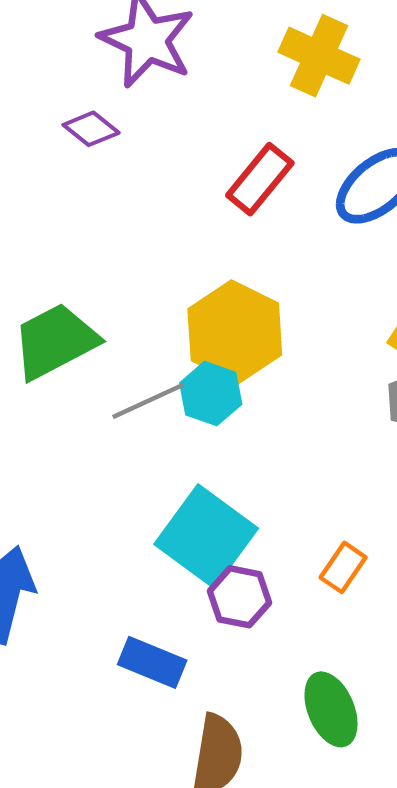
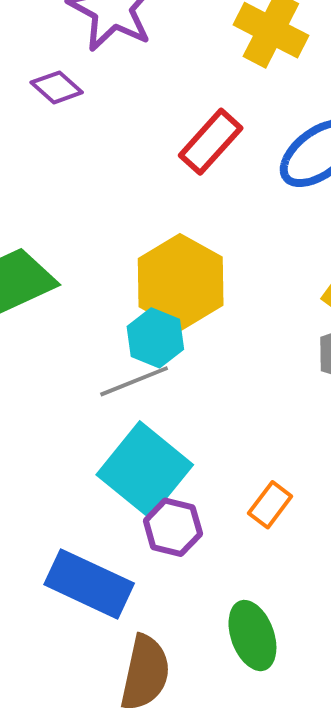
gray line: (148, 401) -> (134, 381), moved
blue rectangle: (152, 662) -> (89, 584), size x1.4

